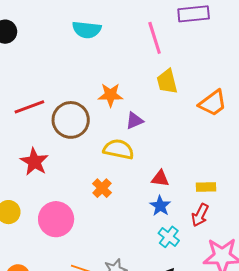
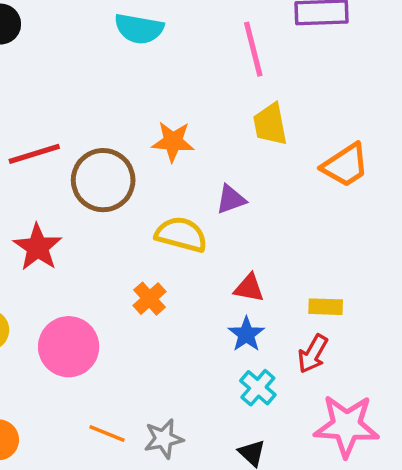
purple triangle: (134, 121) -> (231, 199), moved

